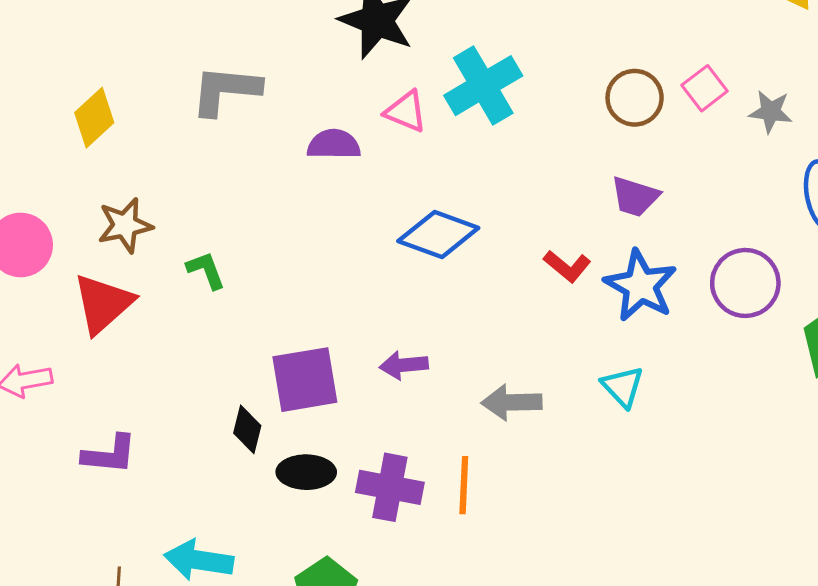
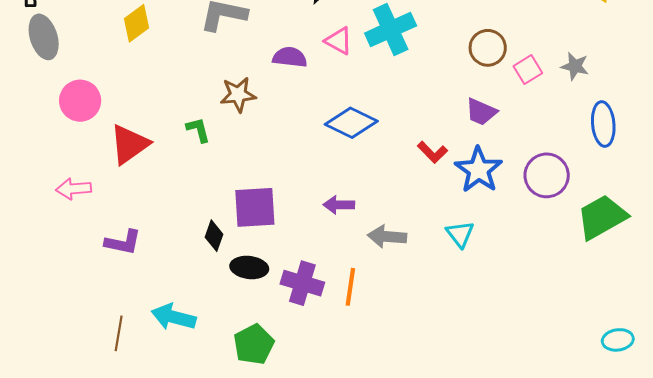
pink square: (705, 88) -> (528, 70), moved
brown star: (125, 225) -> (238, 95), moved
purple arrow: (404, 365) -> (339, 205), moved

